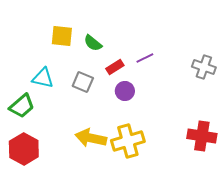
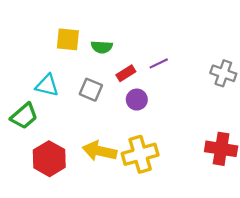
green semicircle: (93, 43) -> (102, 47), turned -36
red hexagon: (24, 149) -> (49, 159), moved

